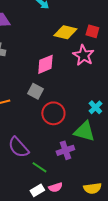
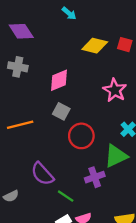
pink star: (83, 55) -> (115, 90), moved
pink diamond: (45, 64) -> (59, 80), moved
green triangle: (84, 131) -> (116, 156), turned -40

